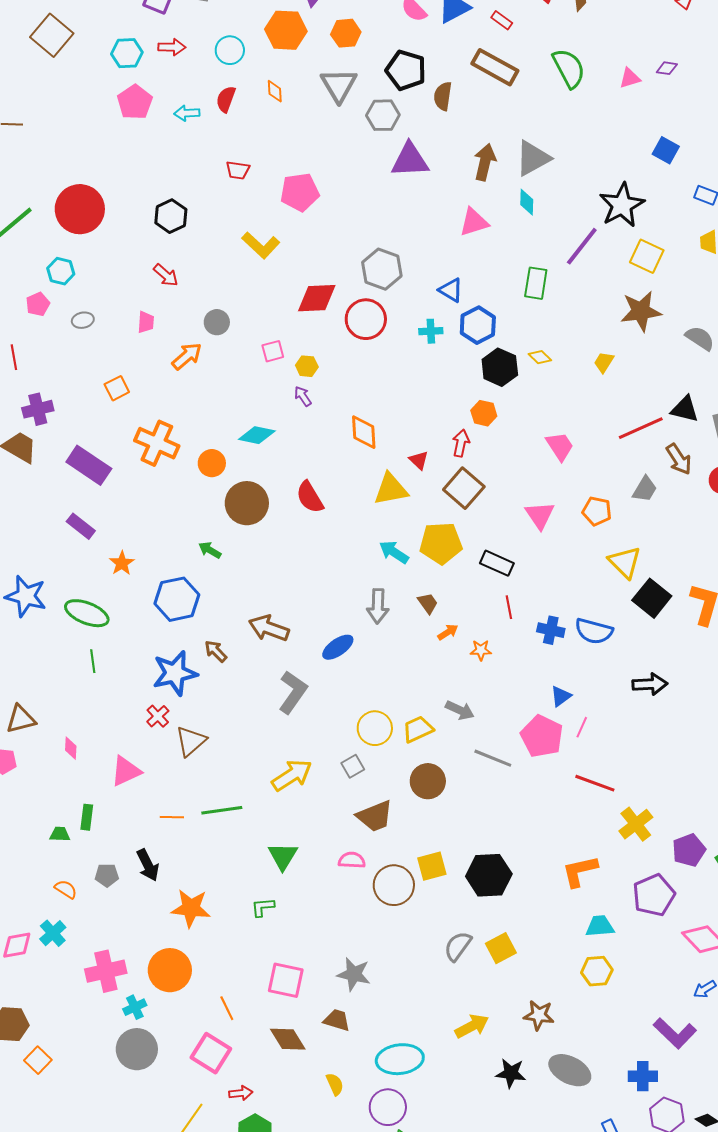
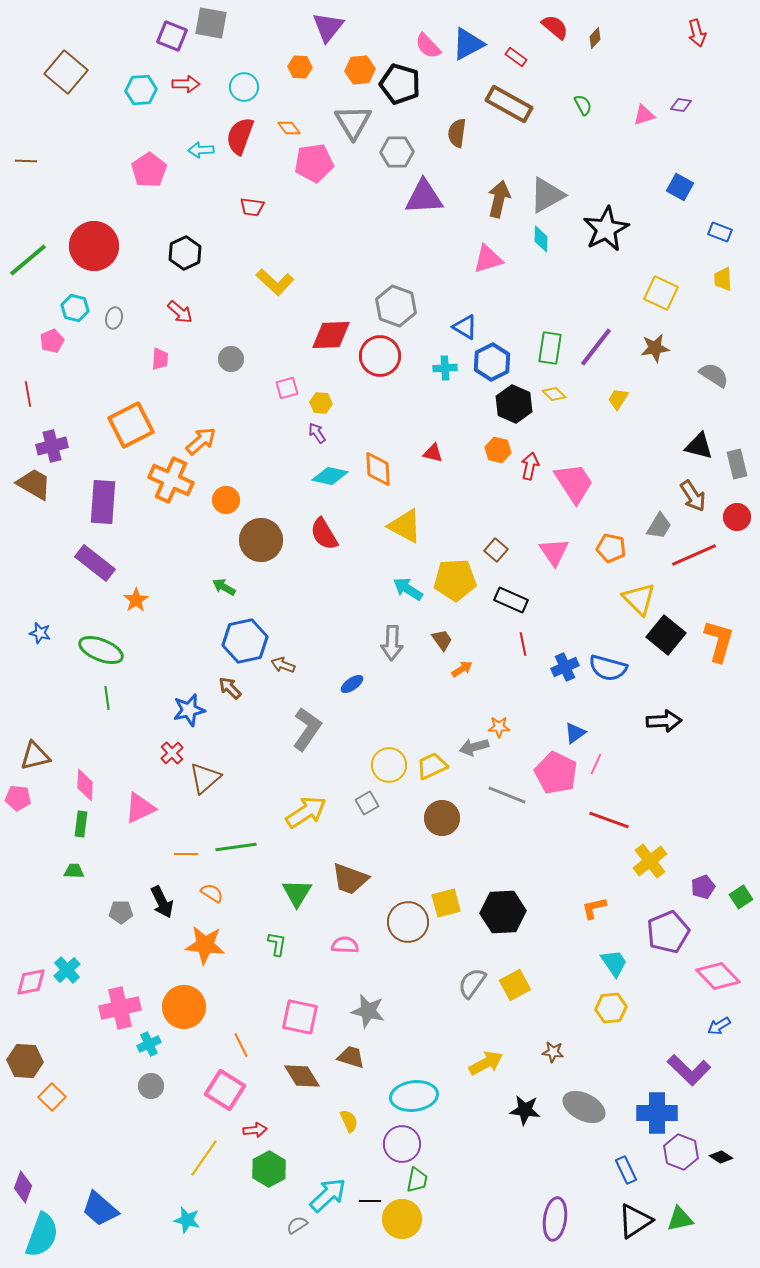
orange hexagon: (286, 30) -> (300, 67), size x0.6
green semicircle: (569, 68) -> (583, 105), size x0.5
black pentagon: (406, 70) -> (400, 84), moved
orange diamond: (275, 91) -> (289, 128), turned -35
red semicircle: (226, 99) -> (240, 136), size x1.4
pink pentagon: (135, 102) -> (149, 170), moved
pink pentagon: (300, 192) -> (314, 163), moved
black star: (622, 205) -> (606, 229), moved
purple line: (582, 246) -> (596, 347), moved
green rectangle: (536, 283) -> (550, 348), moved
brown star: (641, 311) -> (655, 348), size x0.7
gray ellipse: (83, 320) -> (114, 318), moved, turned -65
orange arrow: (187, 356) -> (201, 441), moved
orange square: (117, 388) -> (131, 425), size x1.8
red line: (641, 428) -> (694, 555), moved
cyan diamond: (257, 435) -> (330, 476), moved
red arrow: (461, 443) -> (530, 466), moved
pink trapezoid: (560, 446) -> (574, 483), size x1.4
red triangle: (419, 460) -> (433, 453), moved, turned -30
purple rectangle: (89, 465) -> (103, 502), turned 60
brown square: (464, 488) -> (496, 550), moved, size x0.6
yellow triangle: (391, 489) -> (405, 526), turned 39
purple rectangle: (81, 526) -> (95, 563), size x1.4
blue star: (26, 596) -> (40, 633), size x0.5
blue hexagon: (177, 599) -> (245, 641), moved
brown arrow: (269, 628) -> (283, 665), size x0.6
blue cross: (551, 630) -> (565, 667), turned -36
blue ellipse: (338, 647) -> (352, 684), size x0.7
orange star: (481, 650) -> (499, 727), moved
blue star: (175, 673) -> (189, 710), size x0.7
gray arrow: (460, 710) -> (474, 747), turned 140
pink diamond: (71, 748) -> (85, 785), size x1.4
brown trapezoid: (375, 816) -> (350, 879), moved, turned 42
green rectangle: (87, 817) -> (81, 824), moved
purple pentagon: (689, 850) -> (703, 887), size x0.7
pink semicircle: (352, 860) -> (345, 945), moved
orange L-shape: (580, 871) -> (594, 908), size x0.7
orange semicircle: (66, 889) -> (212, 893), moved
green L-shape: (263, 907) -> (277, 944), turned 105
cyan trapezoid: (600, 926) -> (614, 963), turned 60
brown star: (539, 1015) -> (553, 1052), size x0.7
gray circle: (137, 1049) -> (151, 1086), size x0.6
blue cross: (643, 1076) -> (657, 1113), size x1.4

